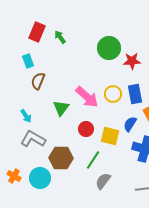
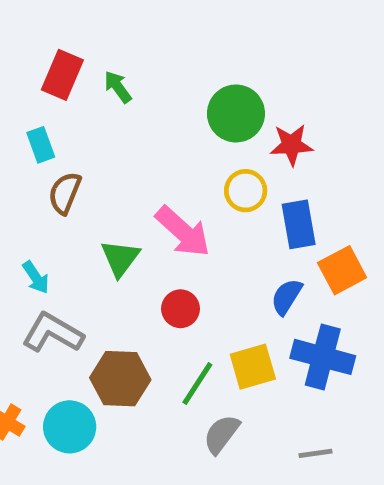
yellow circle: (113, 94) -> (246, 191), moved
yellow square: (110, 136) -> (253, 367), moved, turned -30

